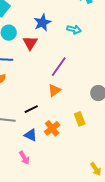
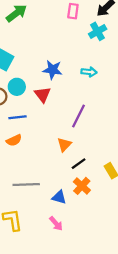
blue star: (42, 23) -> (53, 70), turned -30
orange triangle: (54, 90) -> (64, 145), moved
black line: (31, 109) -> (79, 164), moved

